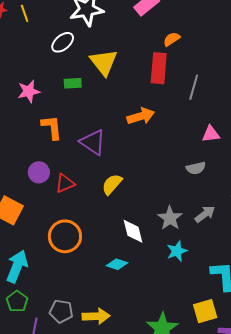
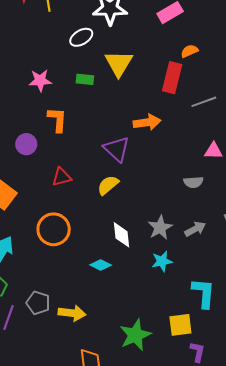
gray line: (194, 87) -> (204, 102), turned 45
purple triangle: (93, 142) -> (117, 149), moved
purple circle: (39, 172) -> (26, 144), moved

